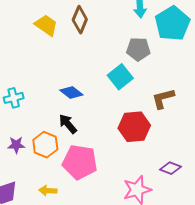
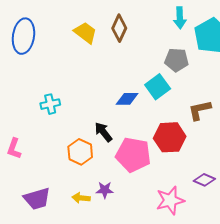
blue diamond: (71, 92) -> (127, 99), moved, turned -40
purple star: (16, 145) -> (105, 190), moved
pink pentagon: (80, 162) -> (133, 155), moved

